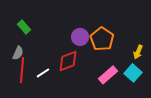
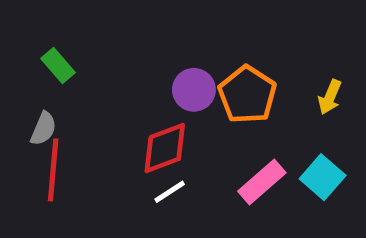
yellow arrow: (138, 52) -> (330, 97), moved
white line: (43, 73) -> (170, 192), moved

